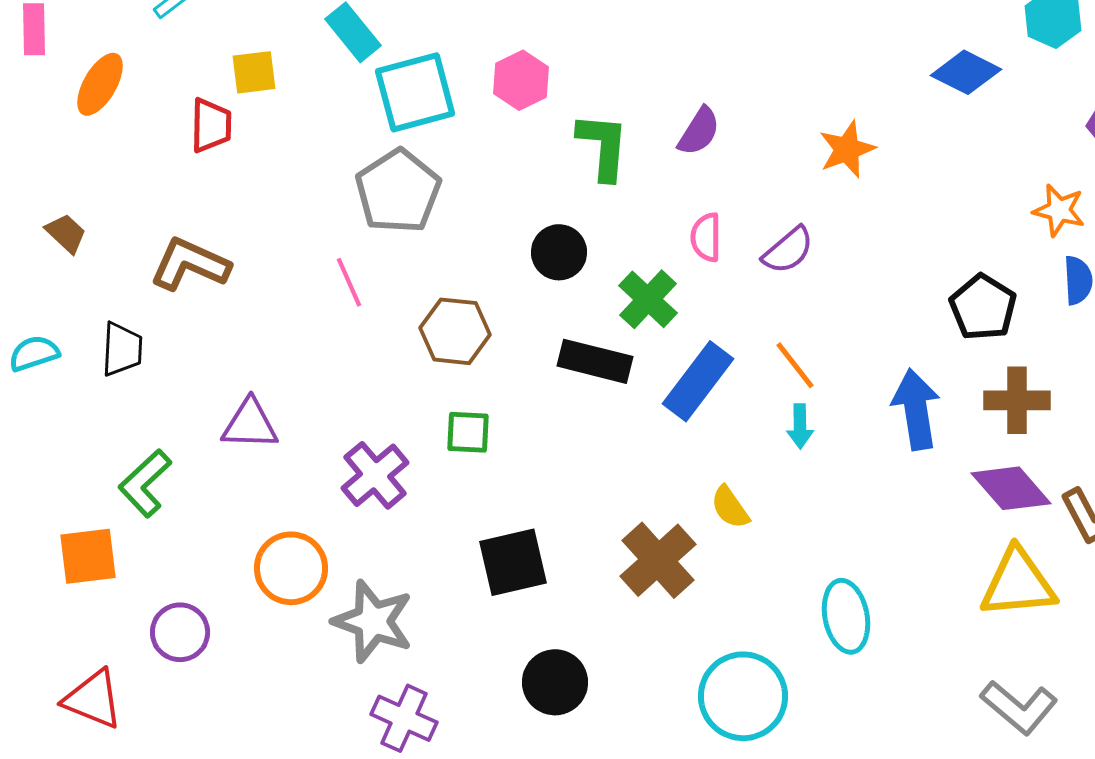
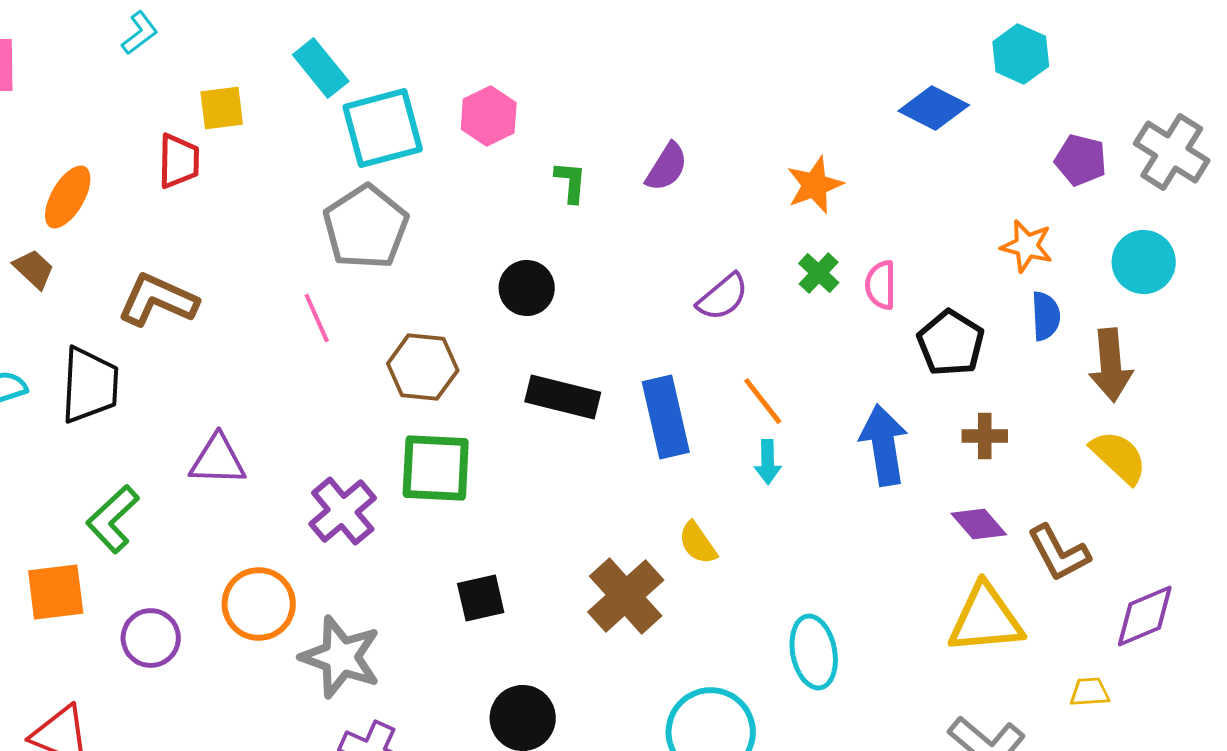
orange ellipse: (100, 84) -> (68, 197), moved
green L-shape: (603, 146) -> (571, 182), size x0.6
pink semicircle: (706, 237) -> (881, 285), moved
purple semicircle: (788, 250) -> (723, 297), moved
green cross: (648, 299) -> (819, 273), moved, size x0.7
black trapezoid: (122, 349) -> (90, 385), size x1.4
blue rectangle: (698, 381) -> (666, 417), turned -50
brown cross: (1017, 400) -> (985, 436), size x0.7
green square: (468, 432) -> (436, 468), size x1.6
purple diamond: (1011, 488) -> (979, 524), size x0.7
black square: (513, 562) -> (481, 598), size x0.7
purple circle: (180, 632) -> (151, 638), moved

